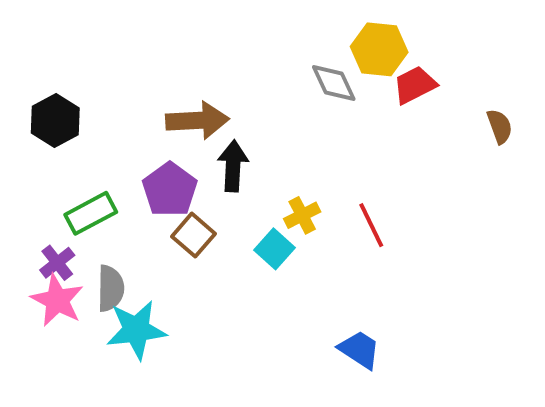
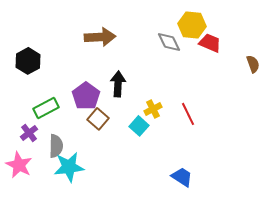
red trapezoid: (415, 85) -> (210, 43), turned 50
brown arrow: (197, 120) -> (100, 37), moved
pink star: (57, 300) -> (19, 165), moved

